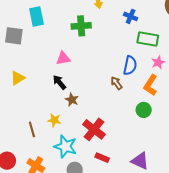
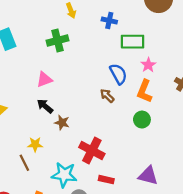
blue semicircle: (130, 65) -> (118, 74), turned -30
yellow star: (54, 120) -> (35, 144), moved

